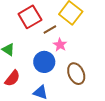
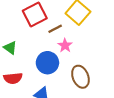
red semicircle: (12, 78) -> (13, 78), turned 42

